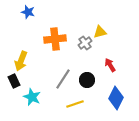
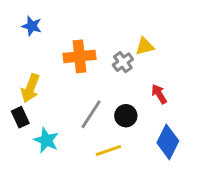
blue star: (28, 12) -> (32, 26), moved

